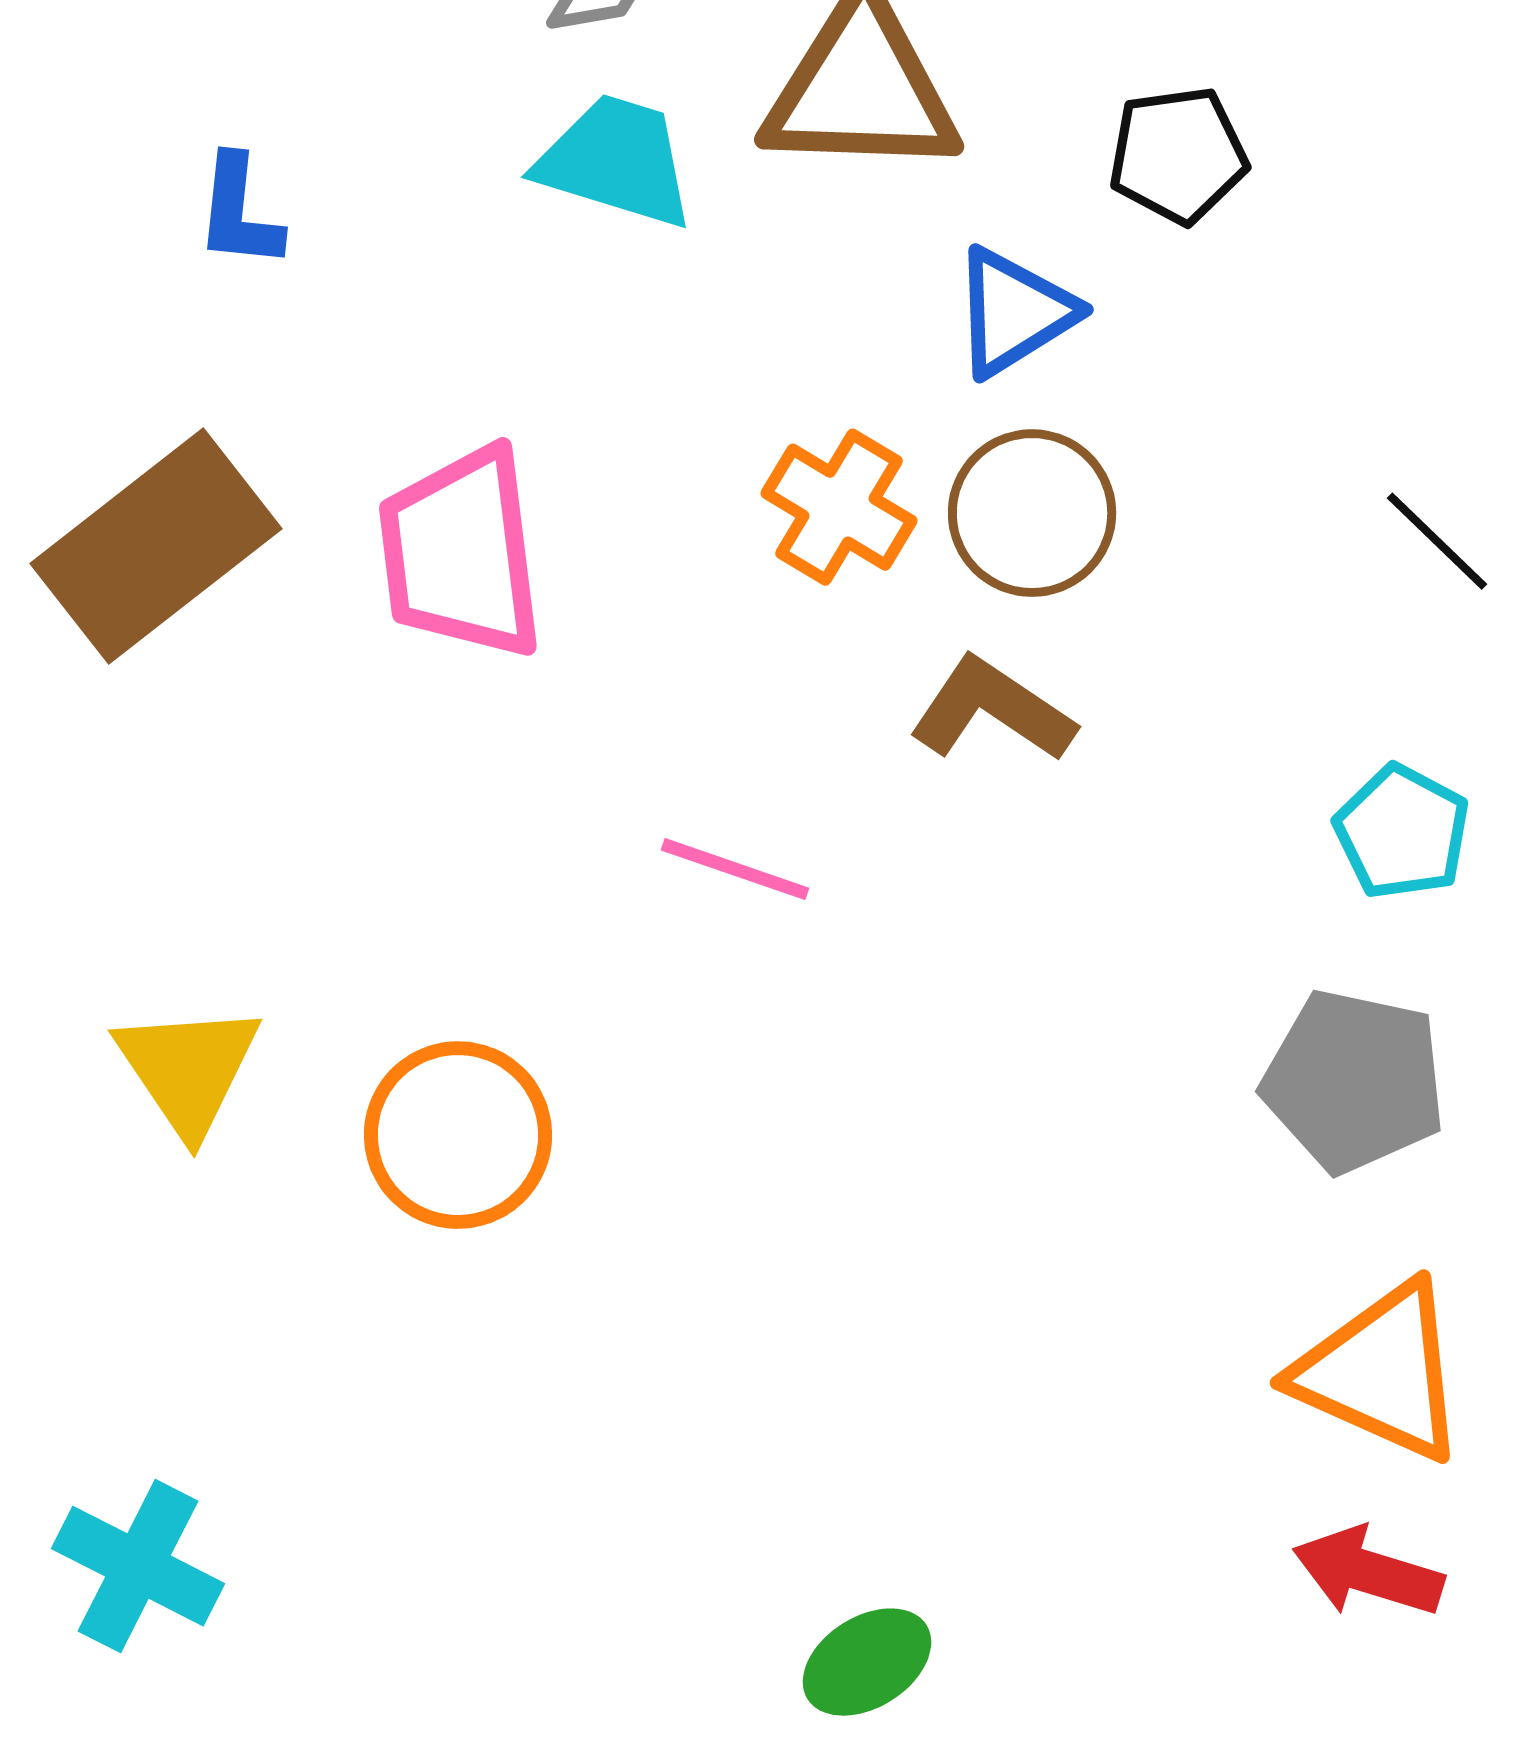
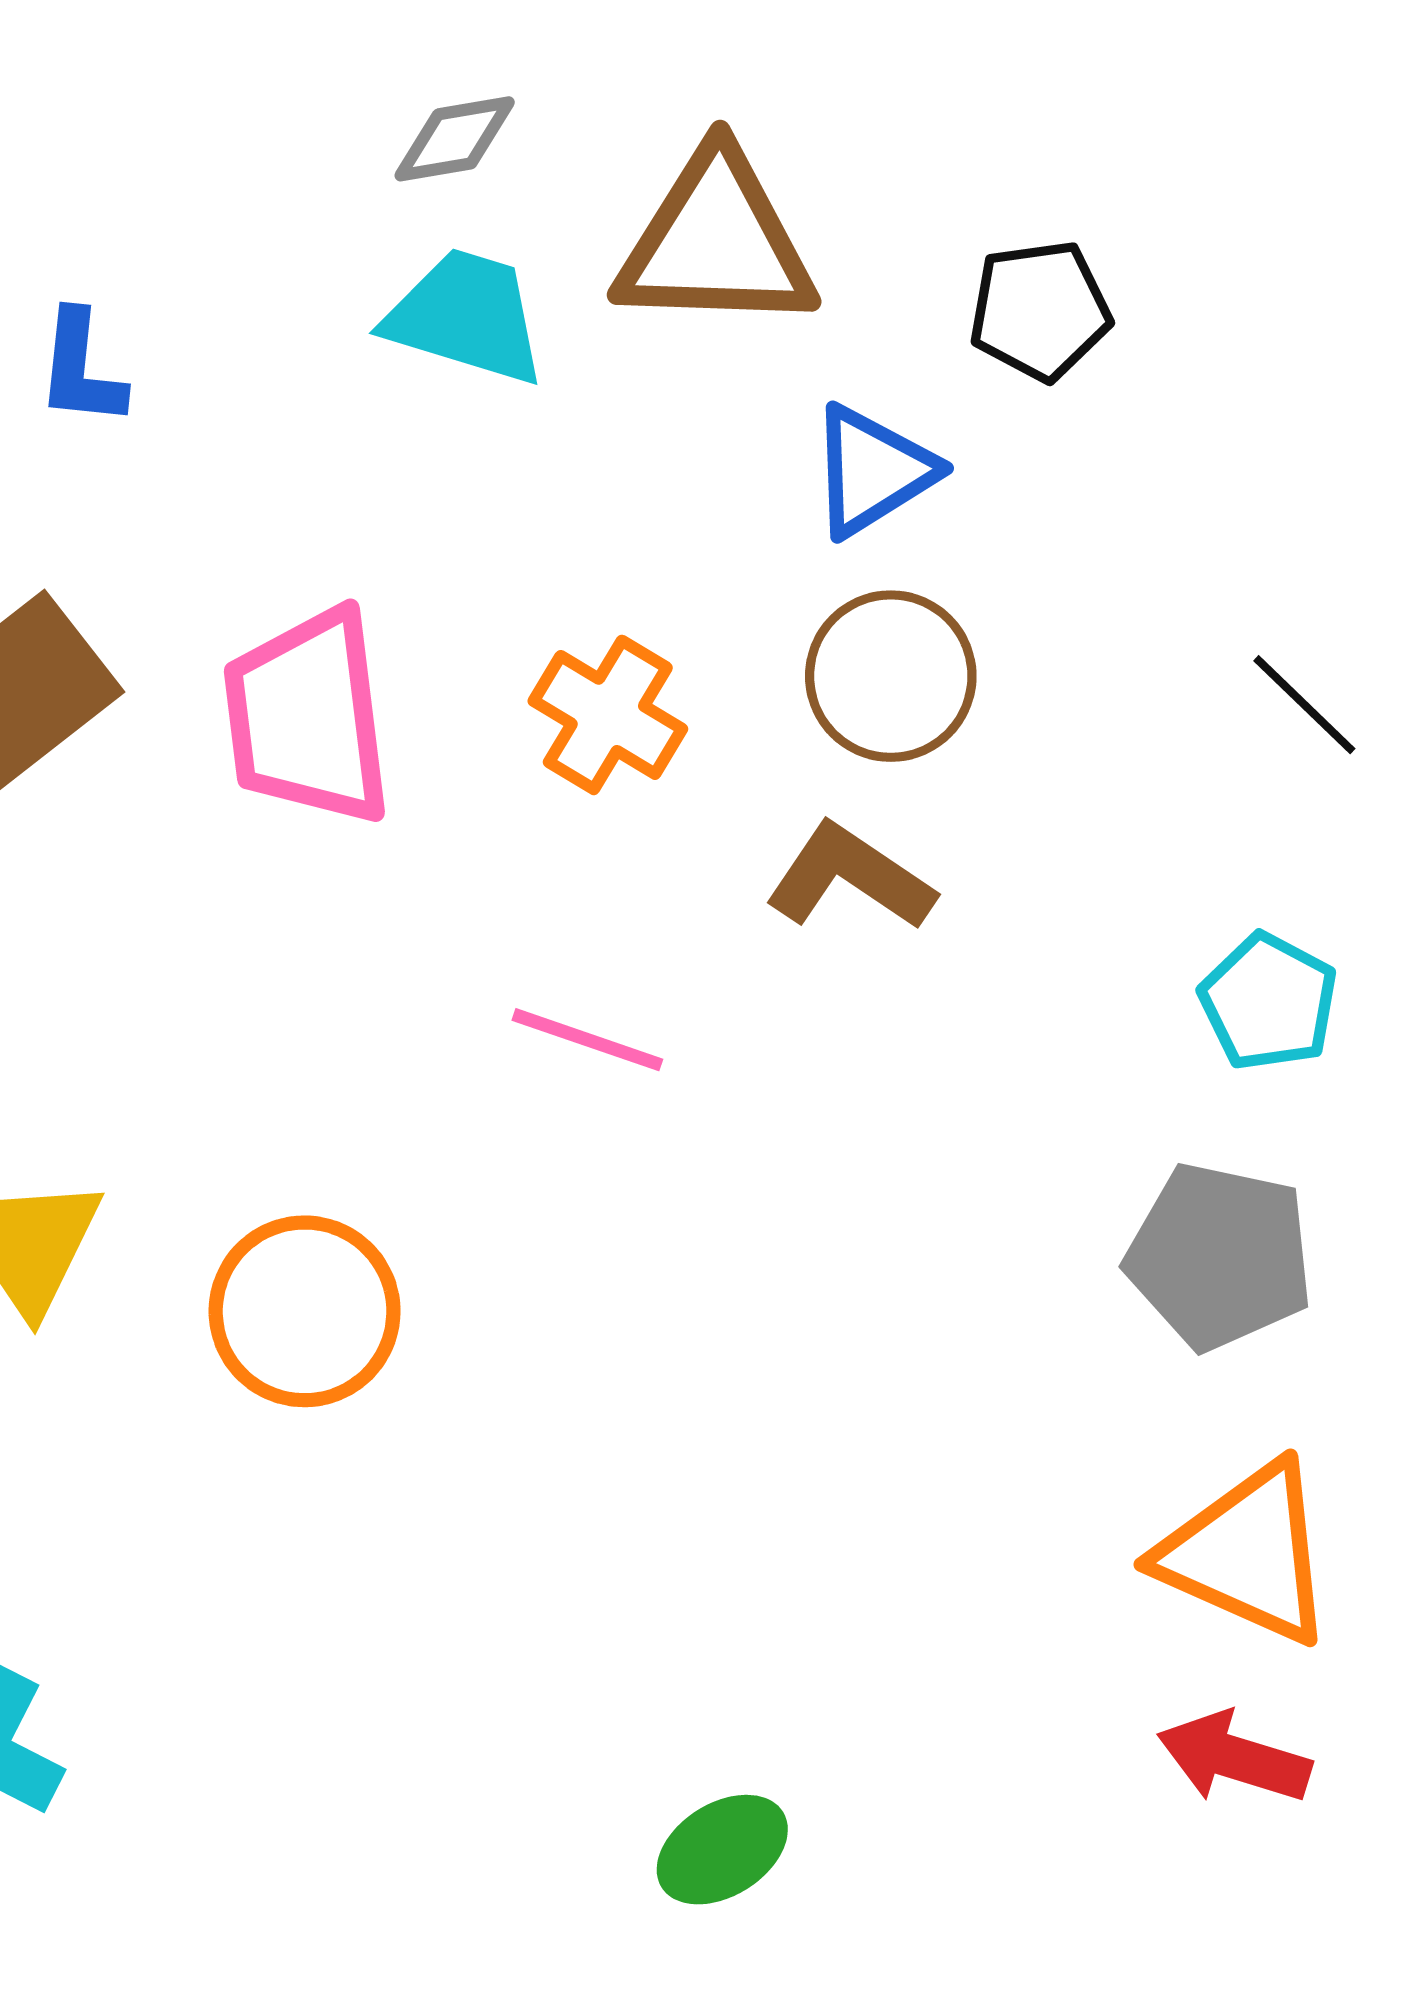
orange cross: (839, 507) -> (608, 715), moved

